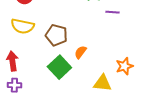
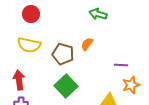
purple line: (112, 12) -> (121, 65), moved
orange semicircle: (80, 52) -> (87, 44), moved

